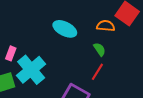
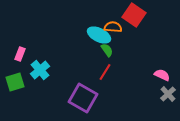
cyan ellipse: (65, 29) -> (99, 35), moved
cyan cross: (31, 70) -> (40, 70), size x0.7

